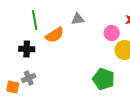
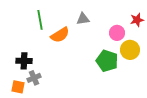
black cross: (27, 49) -> (24, 61), moved
green pentagon: (104, 79) -> (107, 61), moved

